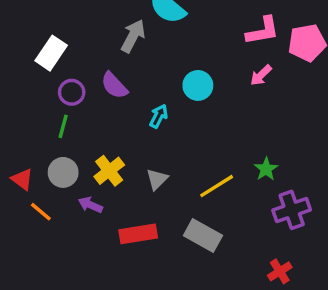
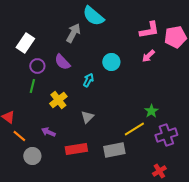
yellow cross: (109, 171) -> (58, 100), moved
gray circle: (63, 172) -> (32, 156), moved
yellow line: (217, 186) -> (134, 129), moved
gray rectangle: (203, 236) -> (114, 150), turned -40

